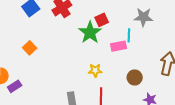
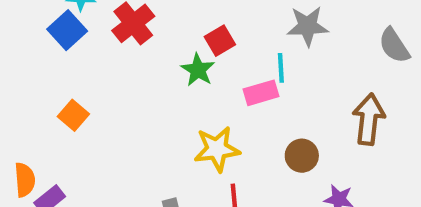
green star: (90, 32) -> (198, 70), size x0.7
yellow star: (95, 70) -> (217, 149), size x1.5

